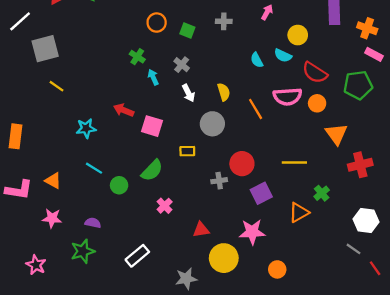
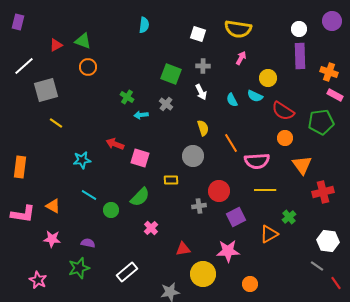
orange circle: (157, 23) -> (88, 67), moved
green square: (187, 30) -> (171, 74), size x1.5
cyan arrow: (153, 77) -> (141, 115), turned -72
white arrow: (188, 93) -> (201, 92), moved
pink semicircle: (287, 96) -> (257, 161), moved

